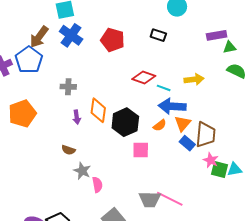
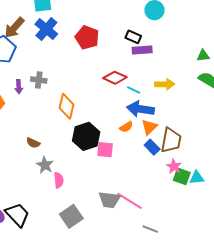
purple rectangle: (217, 35) -> (142, 50), moved
purple arrow: (77, 117) -> (19, 87), moved
black hexagon: (125, 122) -> (86, 136), moved

